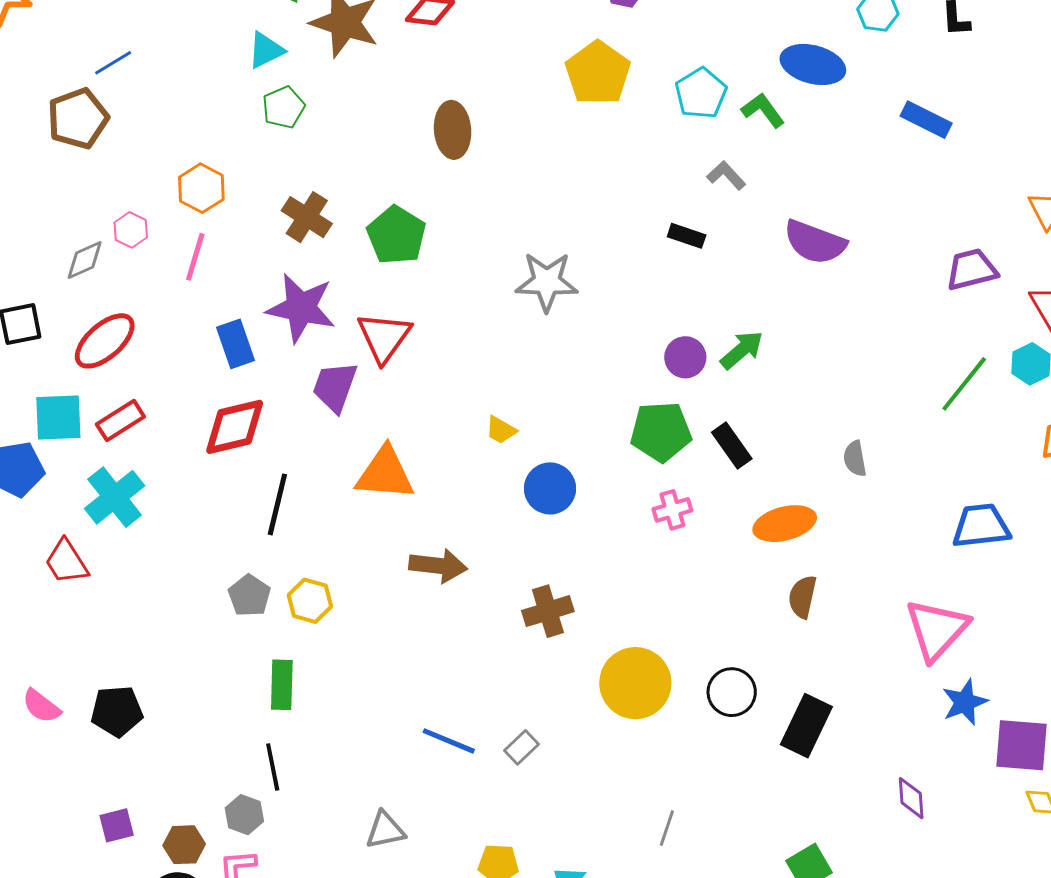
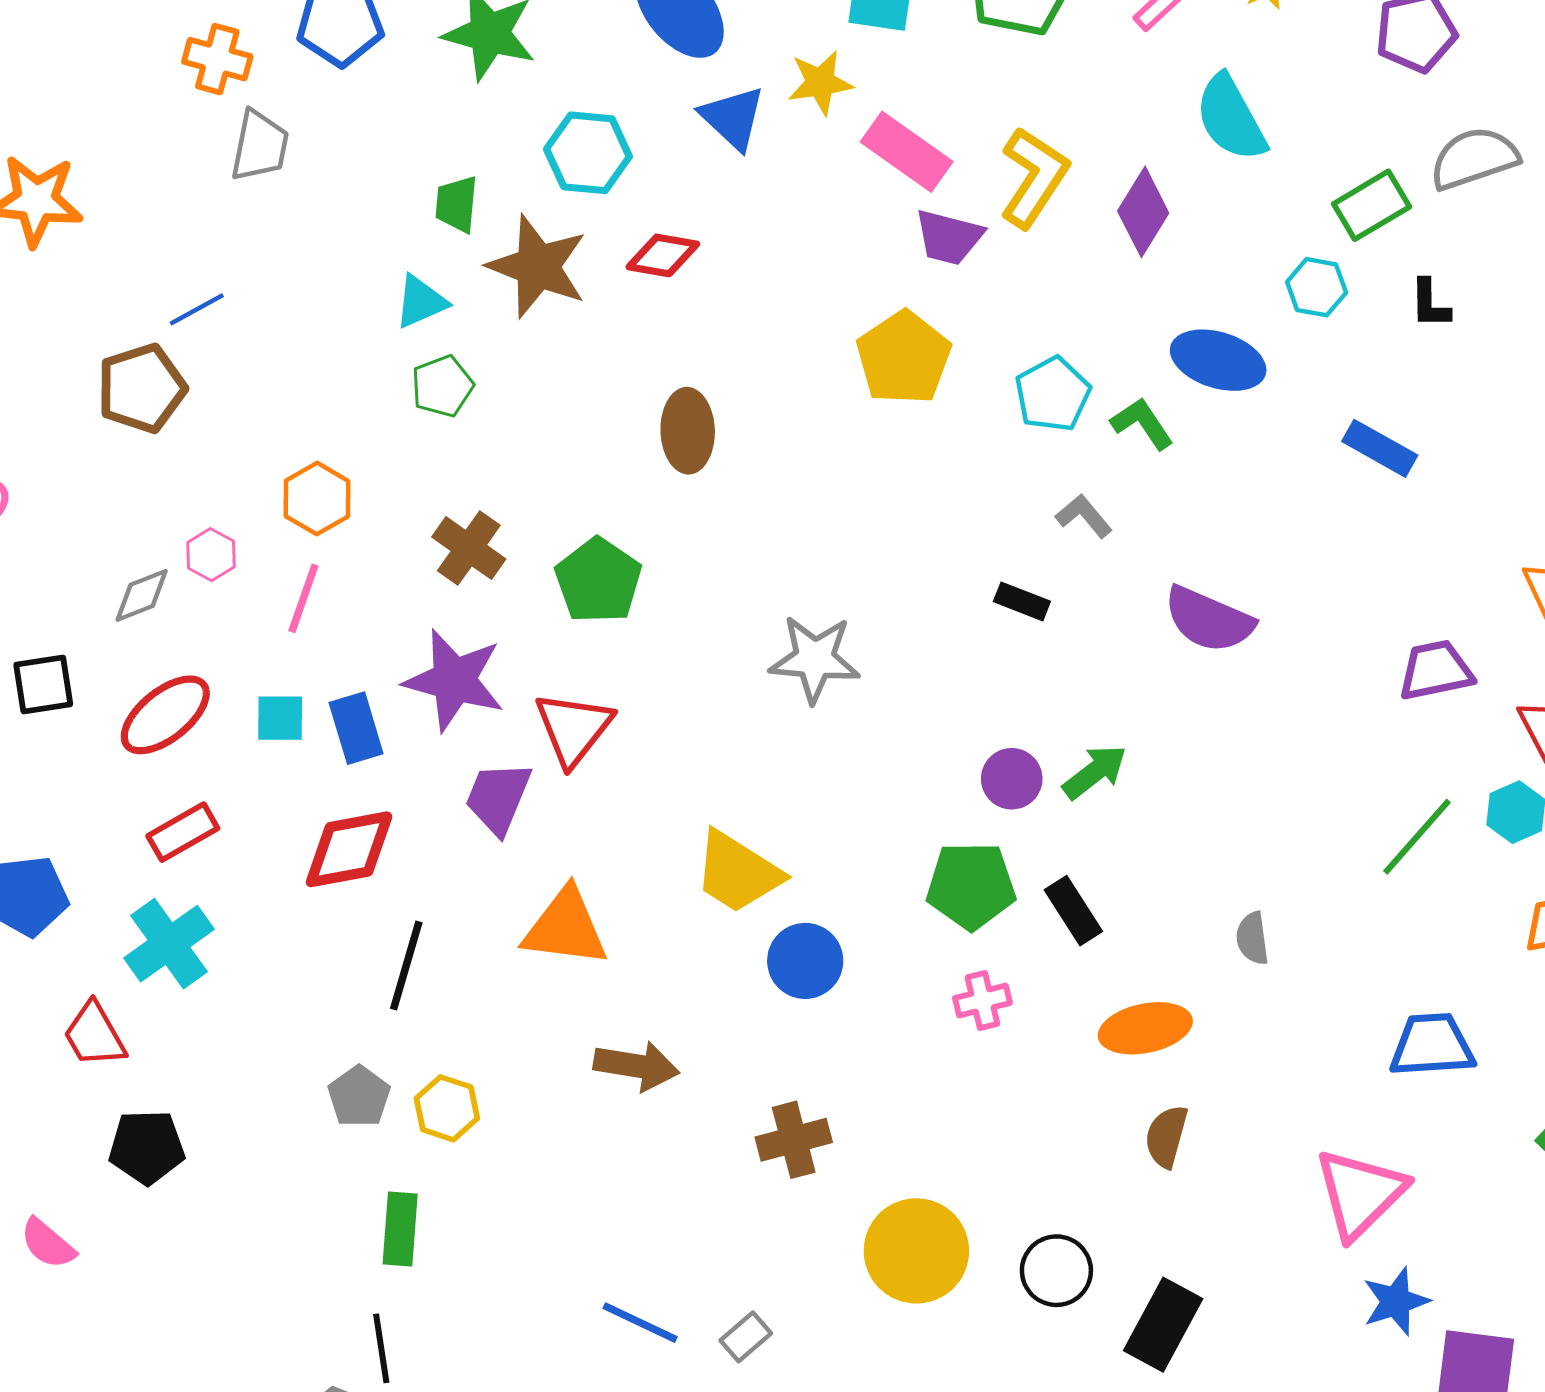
cyan square: (58, 418) -> (280, 718), moved, size x0.7
yellow trapezoid: (501, 430) -> (738, 872), size x2.0
black pentagon: (117, 711) -> (147, 1147), moved

